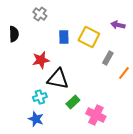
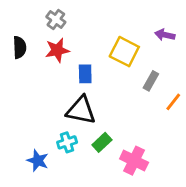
blue rectangle: (64, 37) -> (85, 74), moved
red star: (41, 60) -> (57, 50), moved
cyan cross: (40, 97) -> (67, 142), moved
blue star: (36, 119) -> (38, 161), moved

